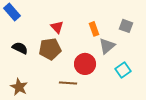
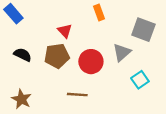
gray square: (126, 26) -> (143, 30), size x1.5
orange rectangle: (94, 29) -> (99, 13), moved
red circle: (85, 64) -> (91, 62), moved

